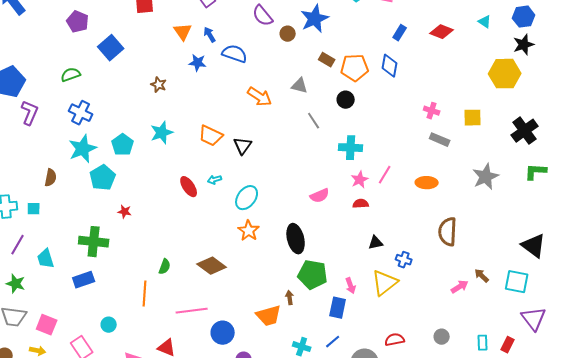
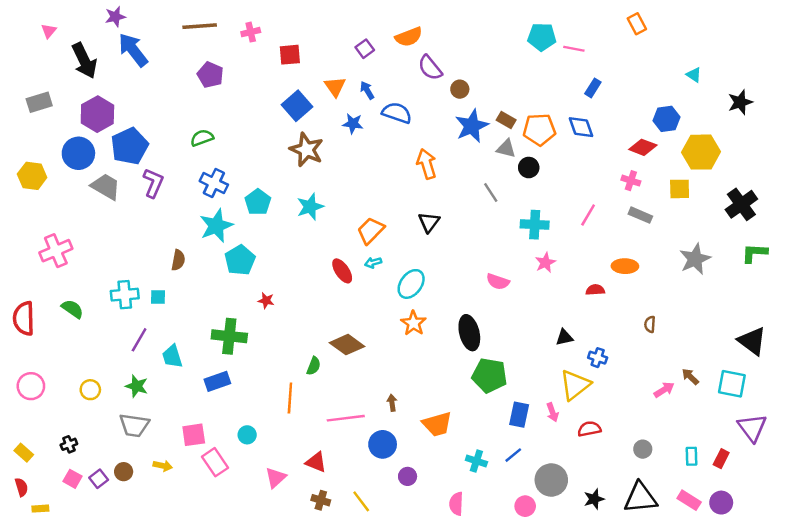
blue hexagon: (524, 17) -> (667, 119), moved
blue star: (315, 19) -> (472, 126), moved
red diamond: (442, 32) -> (643, 147), moved
blue square: (111, 48) -> (297, 106), moved
blue diamond: (390, 66) -> (581, 127), turned -30
yellow hexagon: (505, 74) -> (701, 152), moved
brown star: (159, 85) -> (307, 150), size x1.8
gray triangle: (300, 86) -> (506, 149), moved
orange arrow: (260, 97) -> (427, 164), turned -140
orange trapezoid: (211, 136) -> (371, 230), moved, turned 110
cyan pentagon: (123, 145) -> (258, 202), moved
black triangle: (243, 146) -> (429, 222), moved
pink line: (385, 175) -> (588, 215), moved
pink semicircle: (320, 196) -> (498, 282), turned 42
red semicircle: (361, 204) -> (595, 290), moved
brown semicircle: (448, 232) -> (650, 324), size x0.5
brown diamond: (212, 266) -> (347, 345), moved
pink arrow: (351, 286) -> (552, 412), moved
brown arrow: (290, 298) -> (392, 403), moved
pink square: (47, 325) -> (194, 435), moved, turned -30
red semicircle: (395, 340) -> (589, 429), moved

